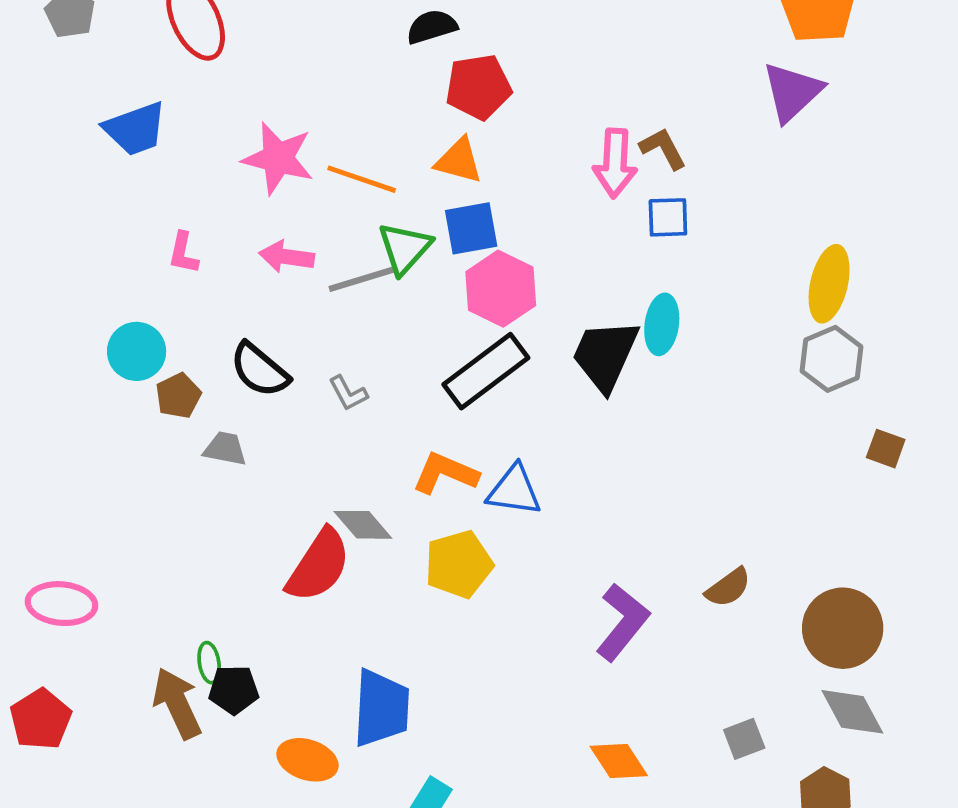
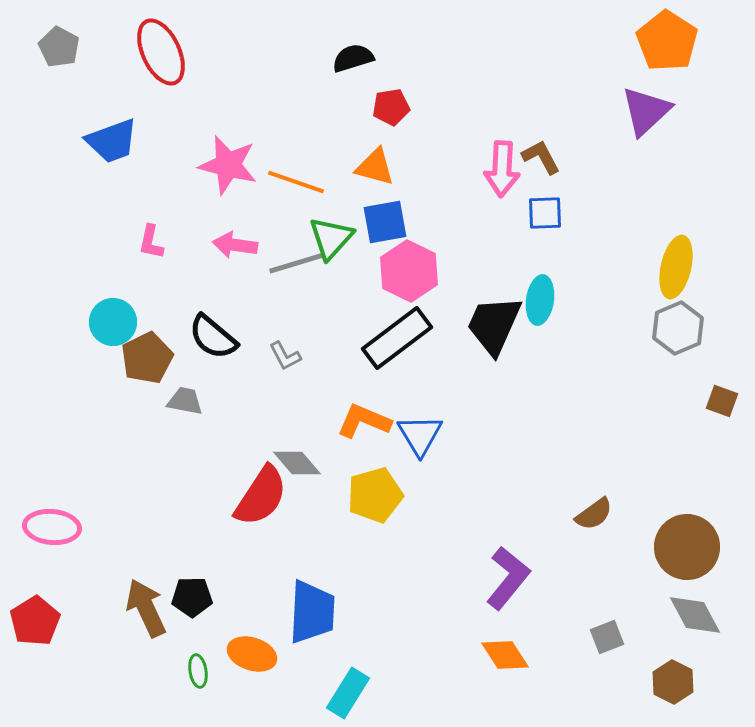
red pentagon: (478, 87) -> (391, 107), size x0.7
brown pentagon: (178, 396) -> (147, 358), size x1.4
blue triangle: (514, 490) -> (420, 435), turned 51
purple L-shape: (622, 622) -> (508, 578), moved
green ellipse: (209, 663) -> (198, 671), moved

